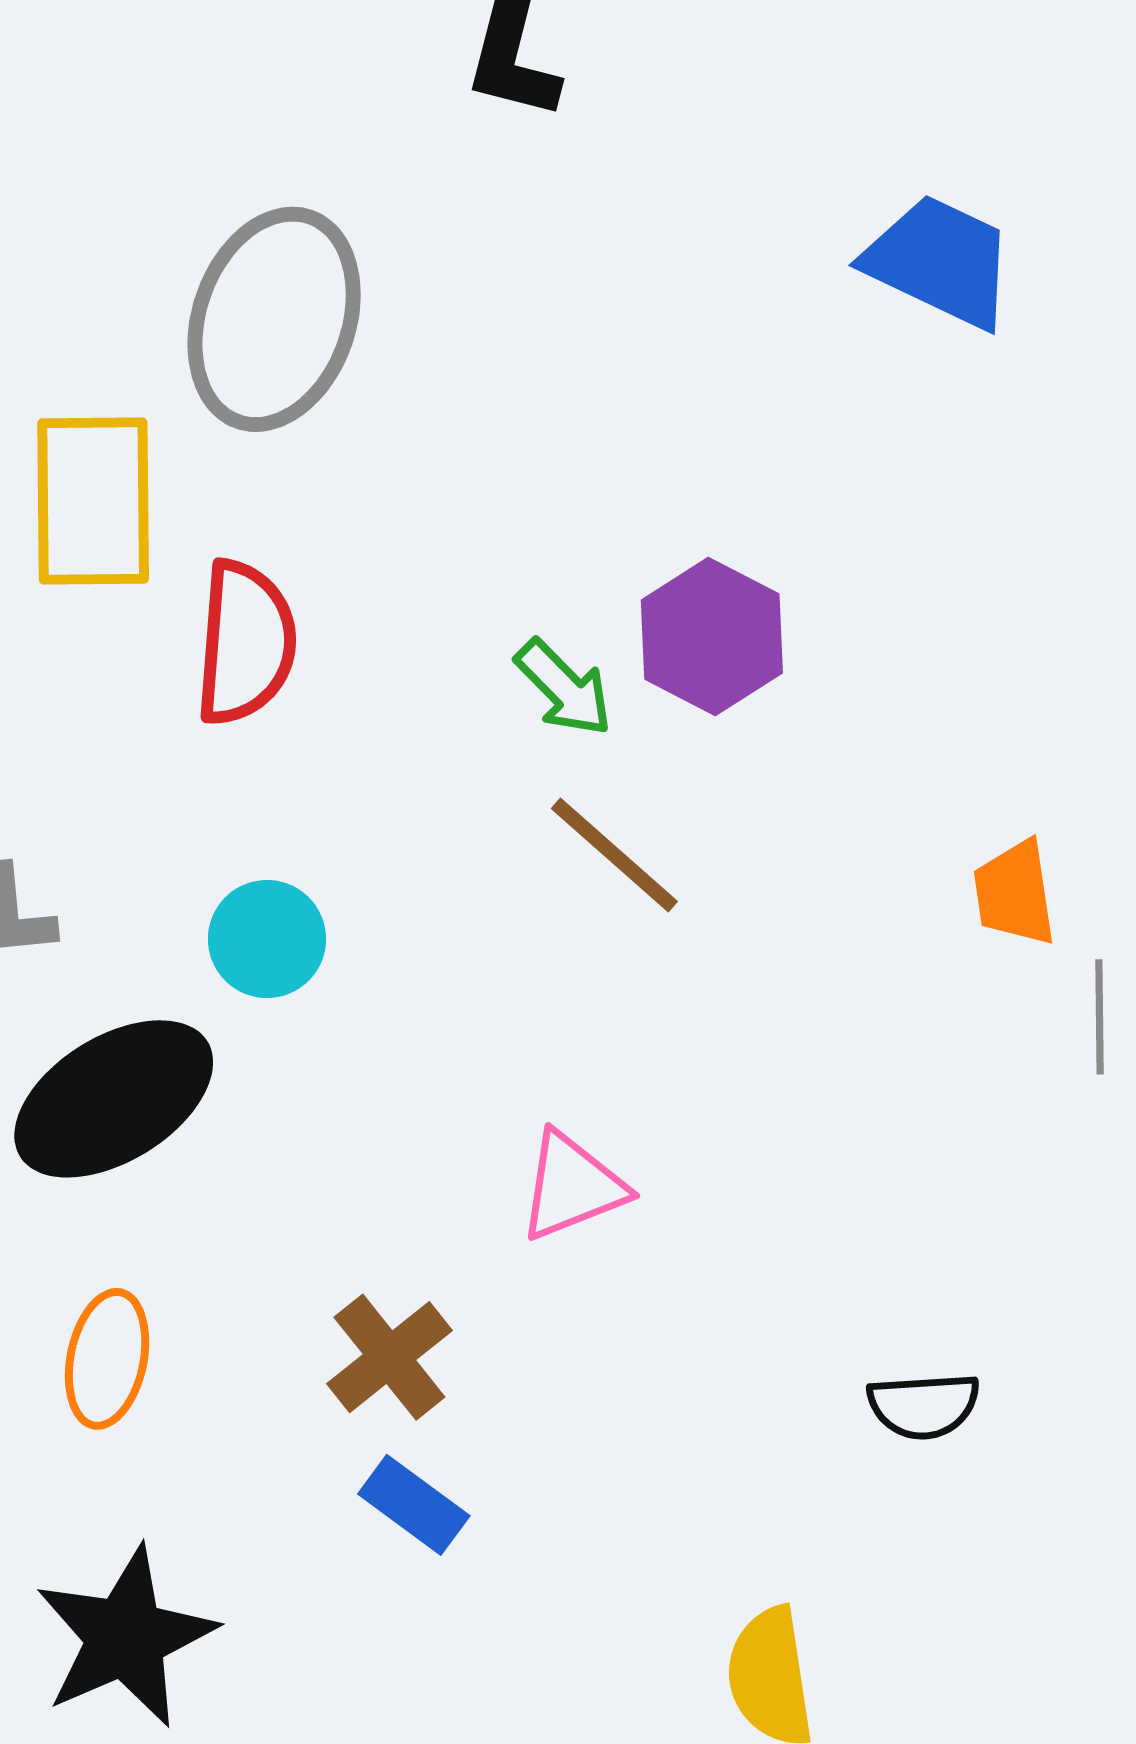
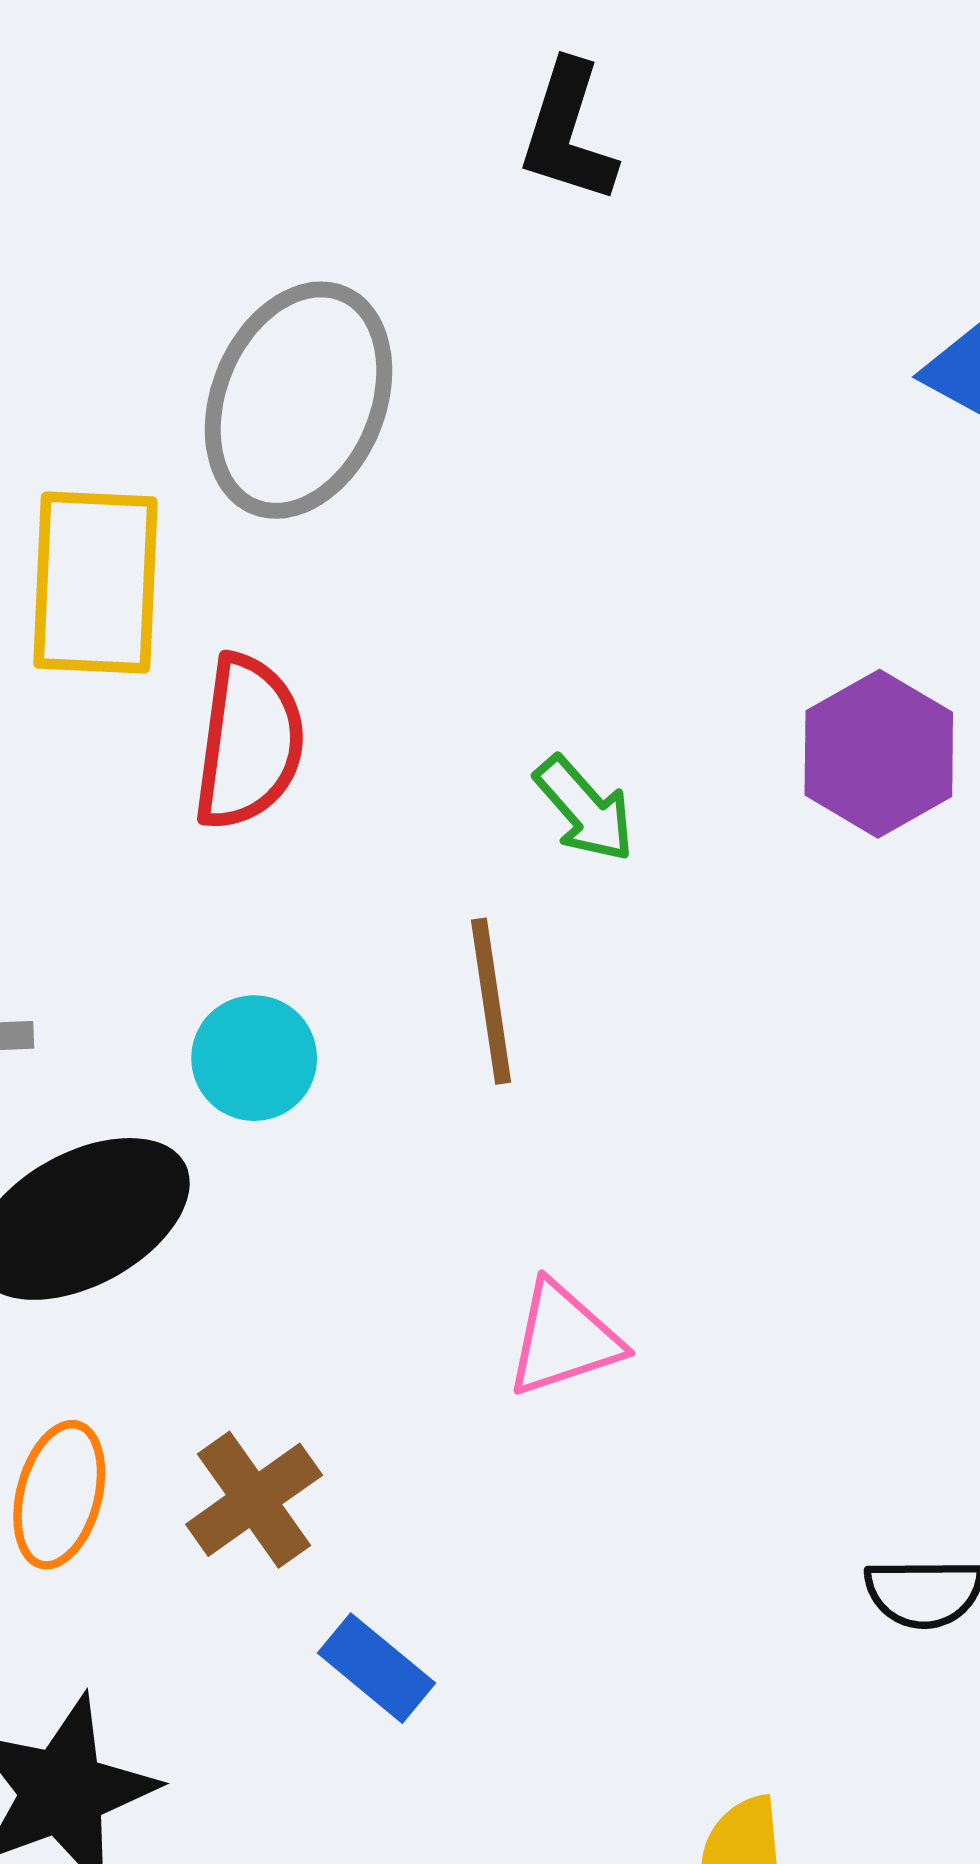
purple hexagon: (712, 636) -> (879, 754), moved
brown line: (614, 855) -> (491, 1001), moved, turned 37
brown cross: (389, 1357) -> (254, 1500), moved

